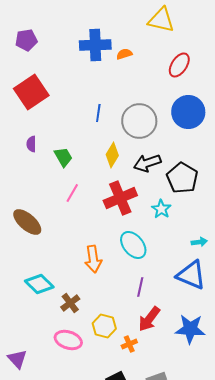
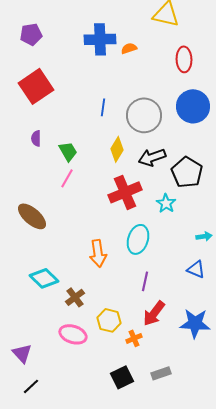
red ellipse: (179, 65) -> (184, 59), turned -35
pink line: (72, 193) -> (67, 178), moved
cyan ellipse: (133, 245) -> (138, 239), turned 56
blue triangle: (191, 275) -> (196, 269), size x0.6

